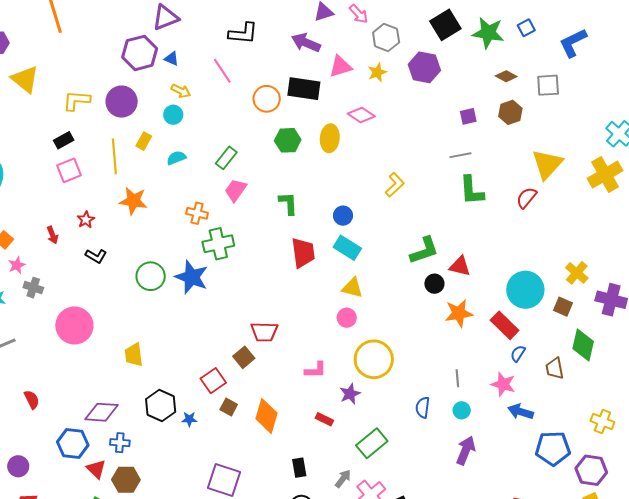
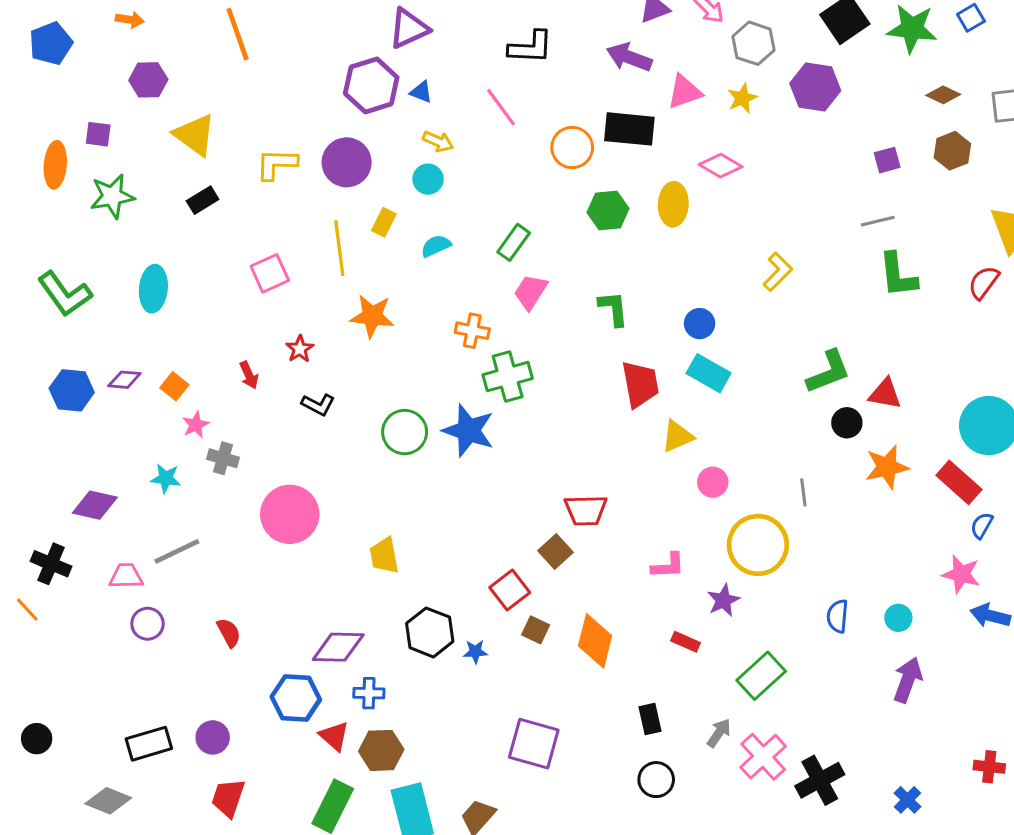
black rectangle: (64, 140) -> (203, 200), moved
yellow triangle: (352, 288) -> (677, 436), moved, turned -35
gray line: (457, 378) -> (803, 492), moved

